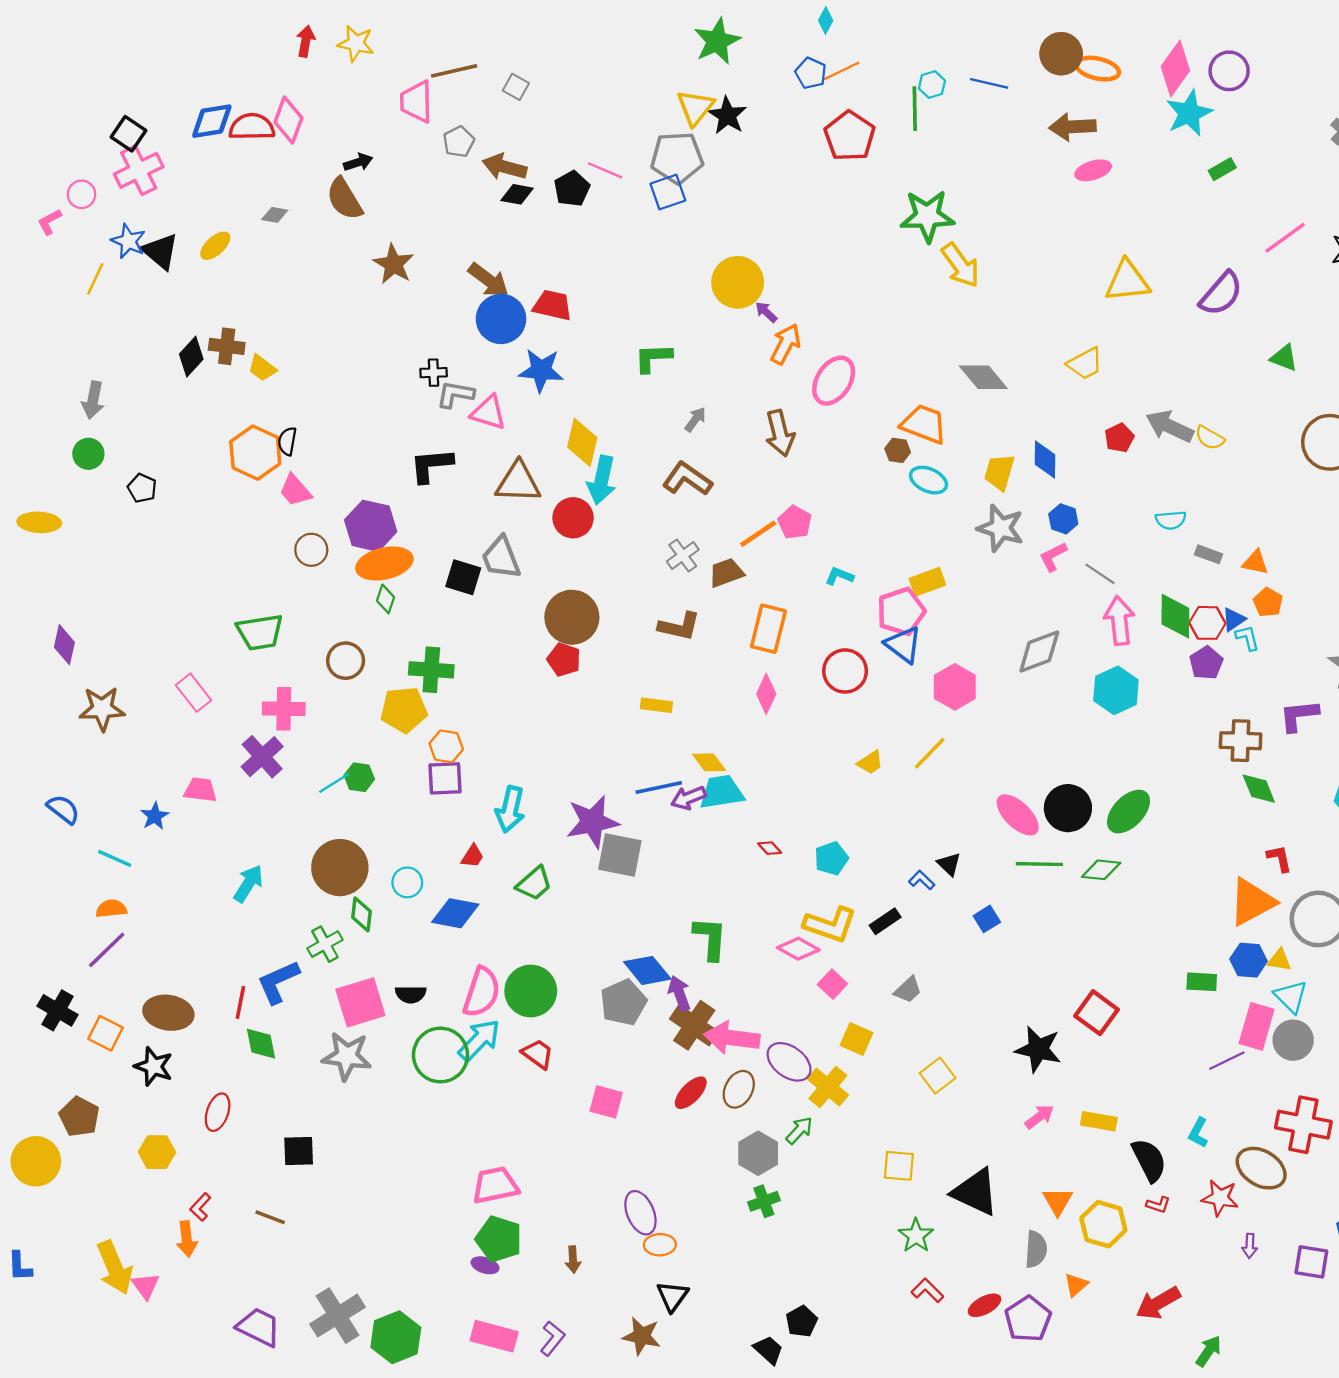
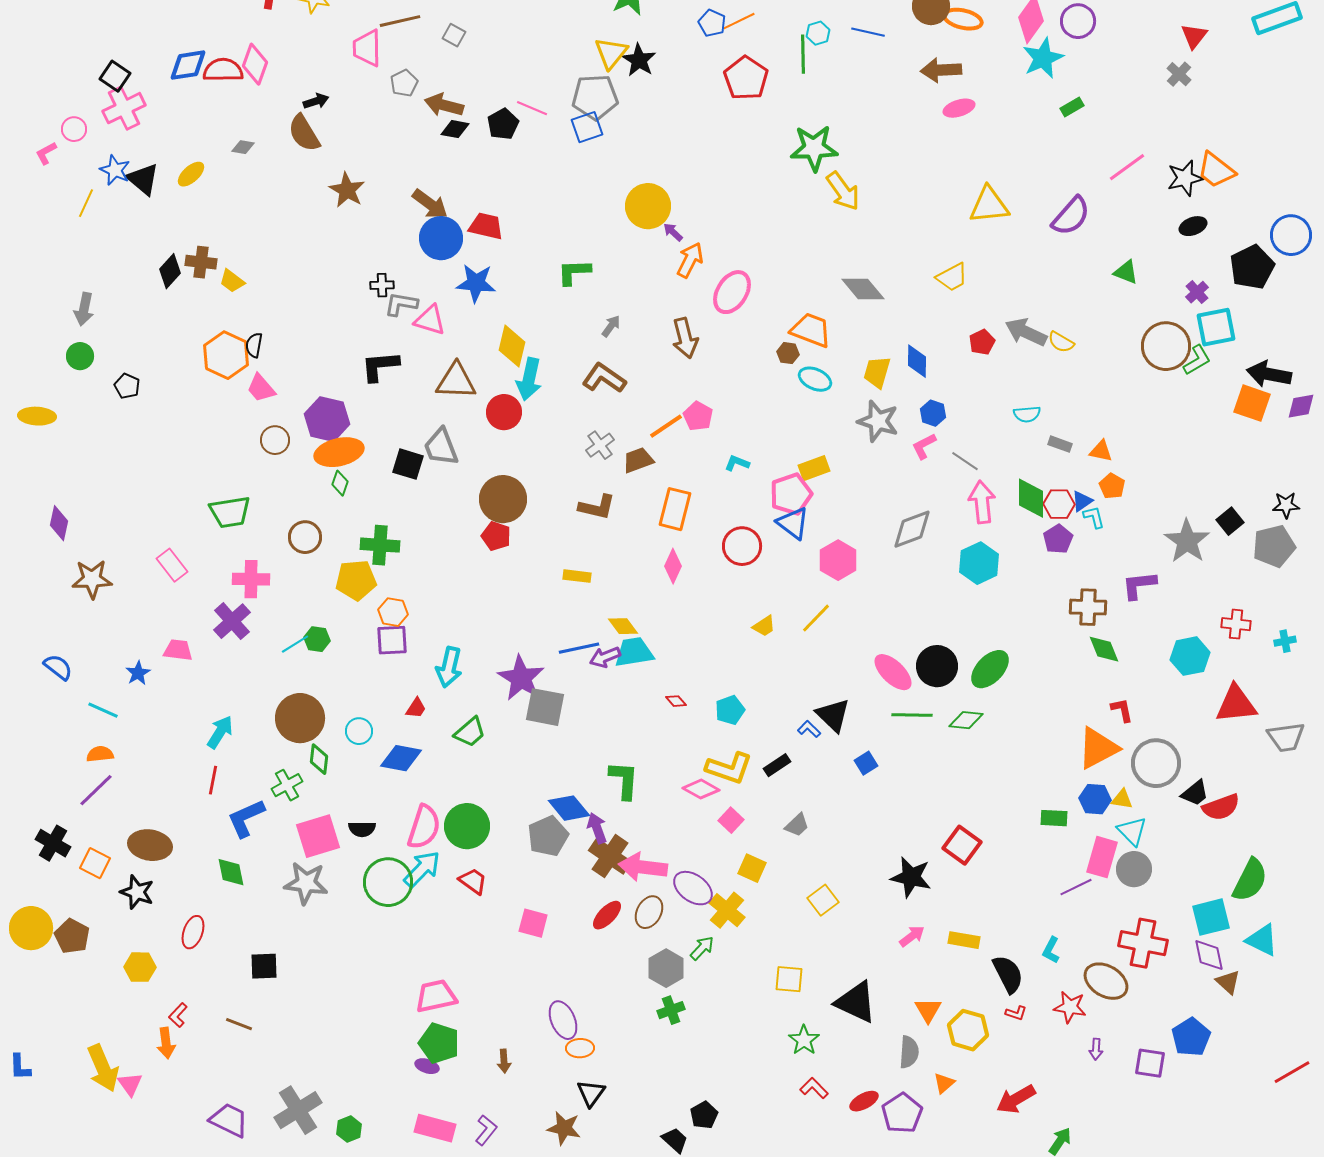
purple star: (592, 822) -> (521, 678), turned -30
black triangle: (949, 864) -> (833, 715), size x1.6
red line: (240, 1002) -> (213, 780), moved
yellow circle: (36, 1161) -> (31, 928), moved
green hexagon: (396, 1337) -> (349, 1129), size x0.6

